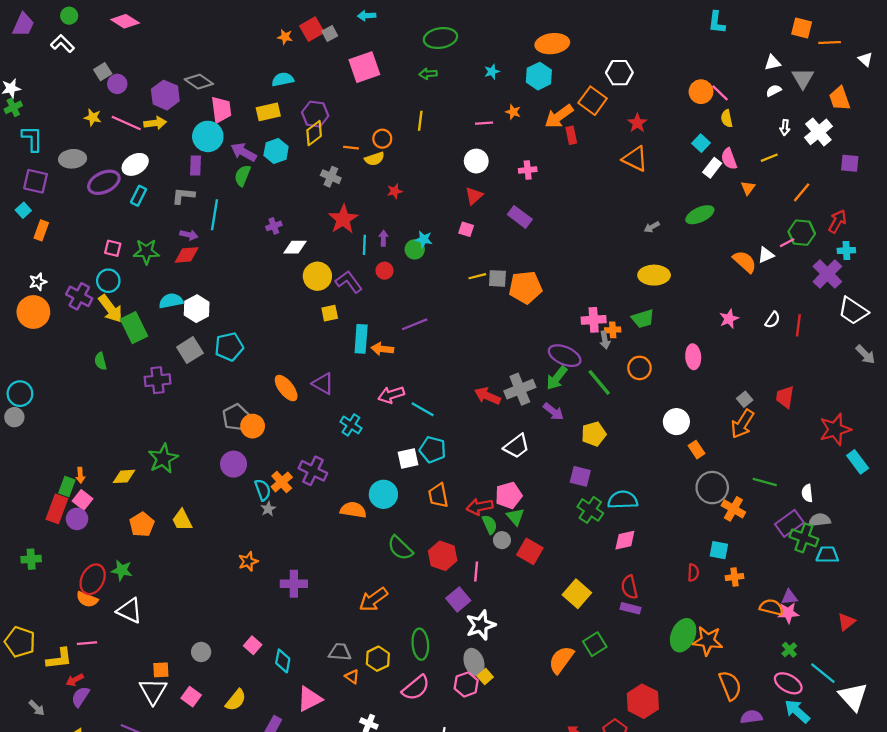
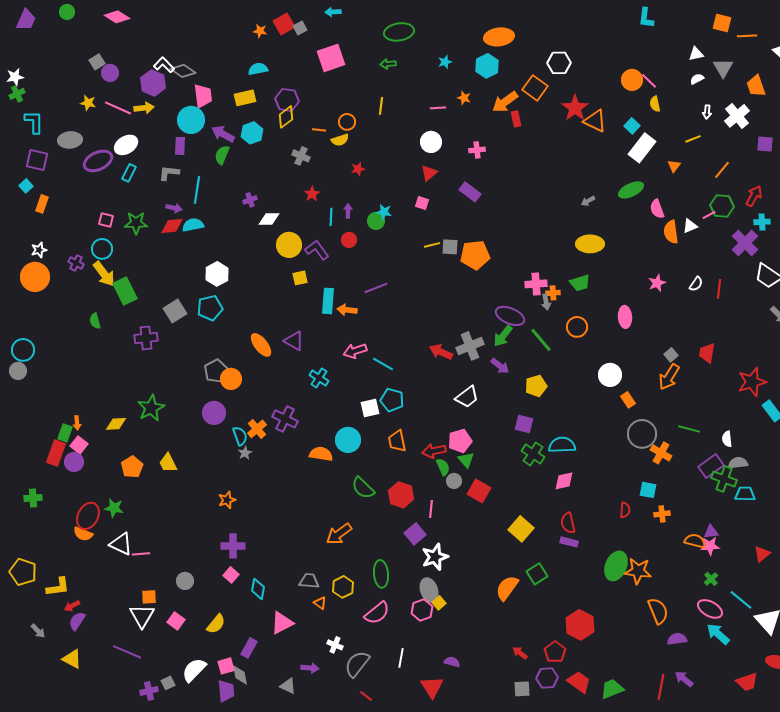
white L-shape: (62, 44) -> (164, 65), moved
red star: (637, 123) -> (575, 108), size x1.5
orange triangle: (635, 159) -> (595, 121), moved
pink semicircle: (729, 159) -> (657, 209), moved
white rectangle: (712, 168) -> (642, 148), size x1.6
red star: (343, 219) -> (312, 194), size x0.6
orange semicircle: (745, 262) -> (671, 232), turned -140
purple cross: (79, 296) -> (76, 263), size x0.7
cyan semicircle: (171, 301) -> (193, 225), moved
white hexagon: (197, 309) -> (217, 274), moved
purple cross: (294, 584) -> (233, 546), moved
pink line: (87, 643) -> (141, 554), moved

